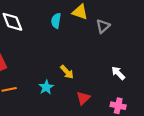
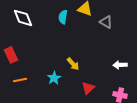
gray triangle: (103, 26) -> (106, 22), turned -48
white arrow: (118, 73) -> (120, 65), turned -48

